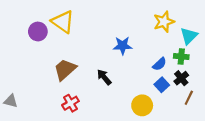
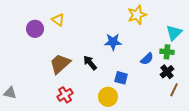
yellow triangle: (63, 22) -> (58, 20), size x0.6
yellow star: (164, 22) -> (137, 15), moved
black arrow: (104, 77) -> (90, 63), moved
blue square: (162, 85) -> (121, 78), moved, turned -32
yellow circle: (142, 105) -> (108, 97), moved

